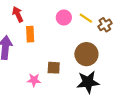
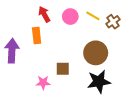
red arrow: (18, 14) -> (44, 14), moved

